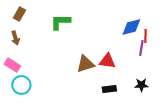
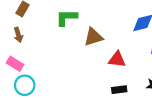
brown triangle: (85, 64) -> (93, 37), moved

